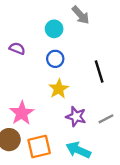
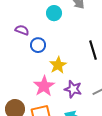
blue circle: (55, 59) -> (38, 45), moved
pink star: (22, 113) -> (44, 86), moved

